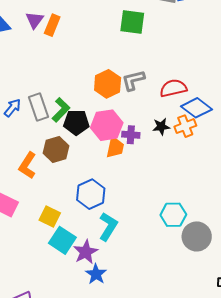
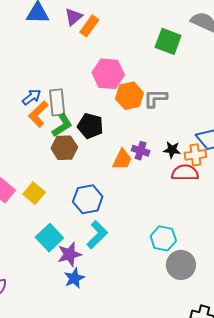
red semicircle: (173, 88) -> (185, 173), moved
green L-shape: (61, 110) -> (62, 125), moved
pink hexagon: (107, 125) -> (108, 74), moved
orange L-shape: (27, 166) -> (38, 114), moved
yellow square: (50, 216) -> (34, 193), moved

